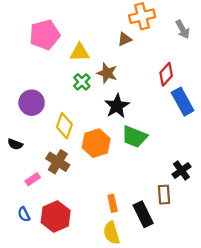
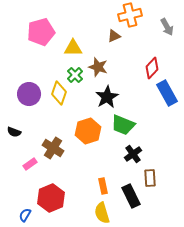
yellow diamond: (64, 126) -> (59, 93), moved
black cross: (181, 171) -> (133, 154), moved
blue semicircle: (24, 214) -> (25, 215), moved, turned 56

